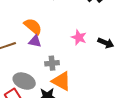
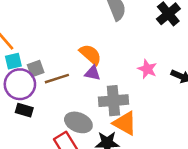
gray cross: (52, 63) -> (113, 101), size x1.6

